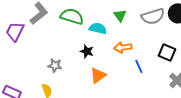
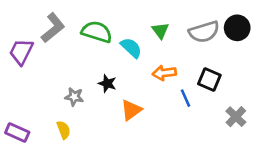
cyan semicircle: (98, 28) -> (131, 48), turned 30
black star: (87, 51) -> (107, 83), moved
black square: (167, 52) -> (209, 80), moved

